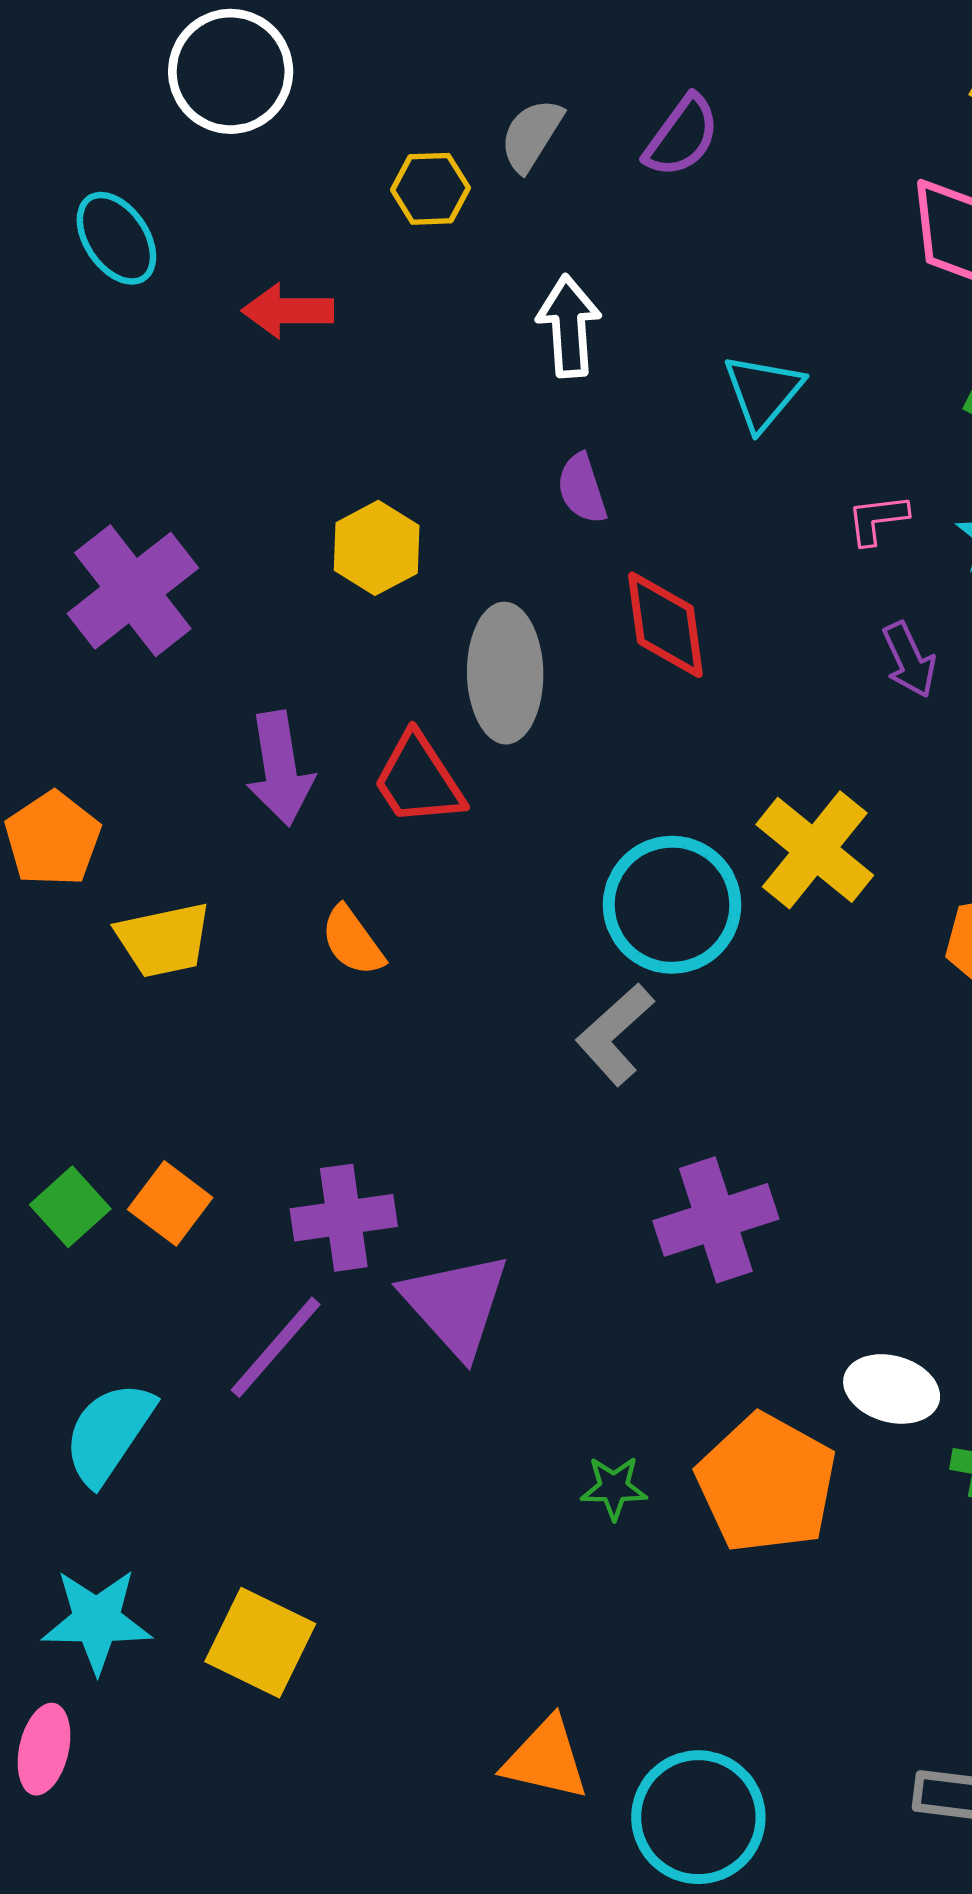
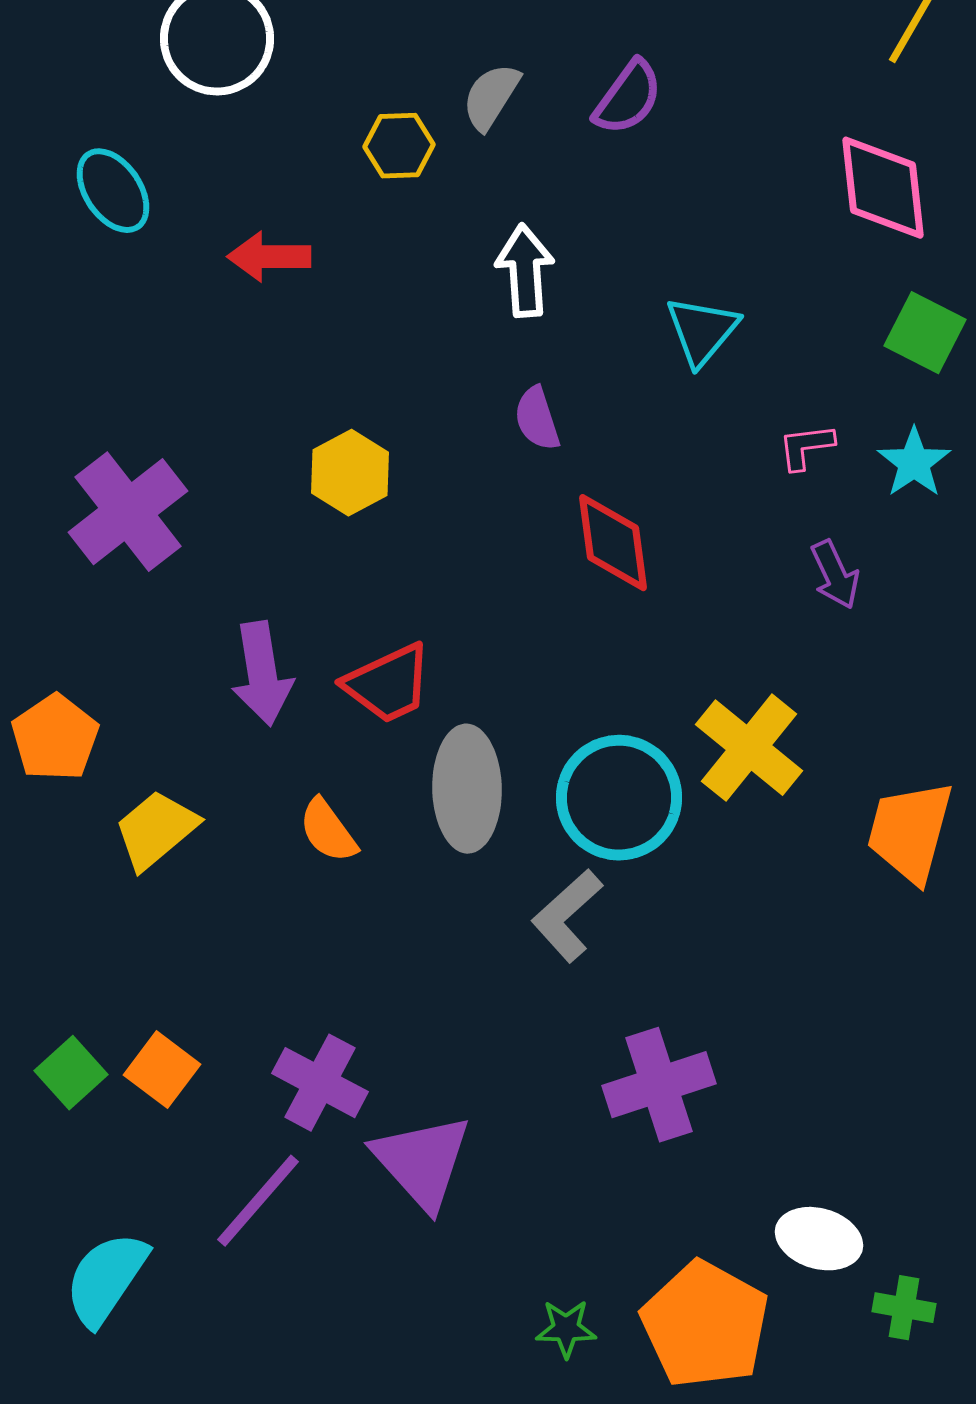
gray ellipse: (505, 673) -> (467, 789), moved
red trapezoid: (418, 780) -> (388, 684), turned -82
yellow trapezoid: (164, 940) -> (156, 830), turned 152
purple cross: (344, 1218) -> (320, 1083), turned 36

